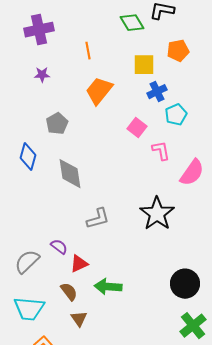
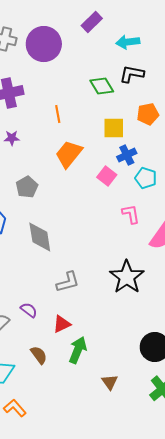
cyan pentagon: (176, 115) -> (146, 178), turned -30
pink square: (137, 128) -> (107, 176), moved
red triangle: (79, 264) -> (62, 324), moved
green arrow: (108, 287) -> (78, 350), turned 108
brown triangle: (79, 319) -> (110, 382), moved

